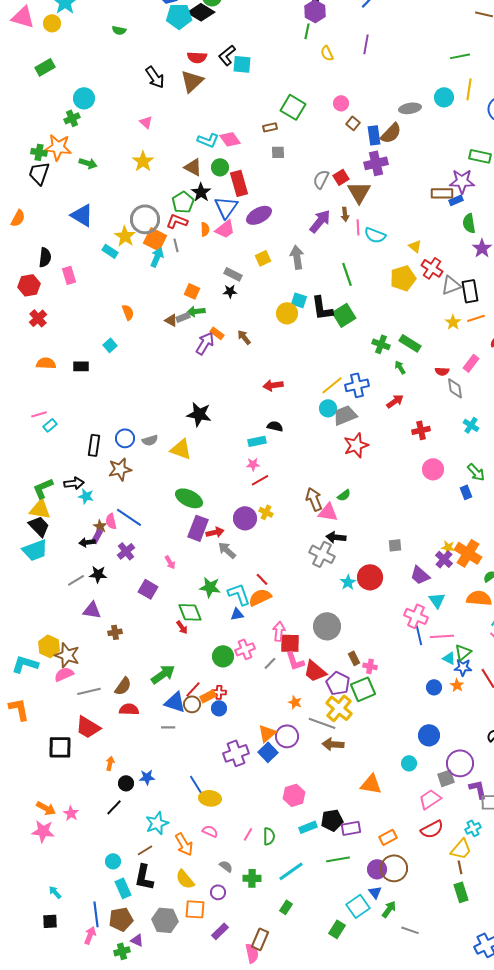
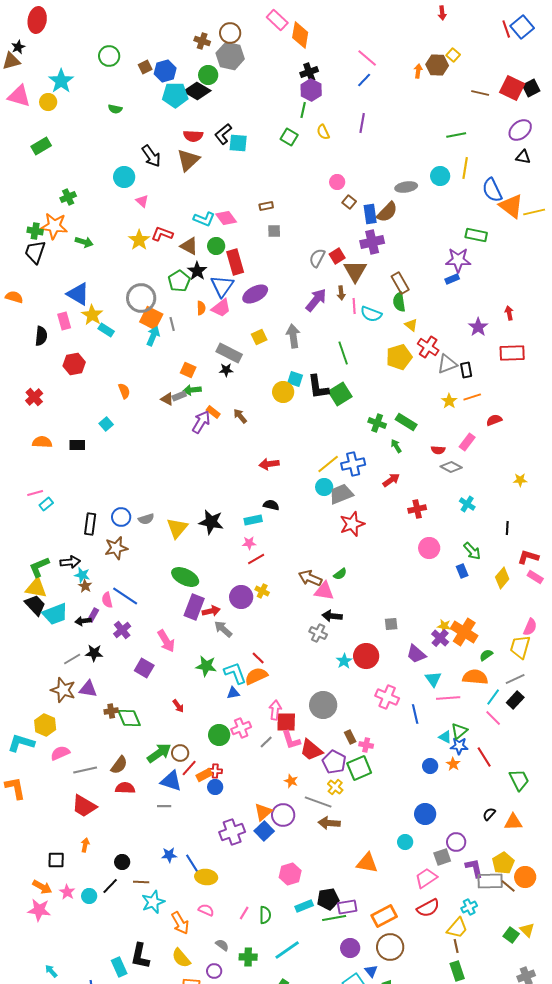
cyan circle: (84, 98) -> (124, 177), moved
green square: (293, 107) -> (289, 137), moved, size x0.7
brown rectangle: (442, 193) -> (400, 283), moved, turned 60
orange semicircle: (18, 218) -> (14, 297), turned -102
red L-shape: (177, 221) -> (162, 234), moved
green semicircle: (469, 223) -> (399, 302), moved
yellow star: (125, 236) -> (92, 315), moved
gray rectangle: (233, 274) -> (229, 353), size x1.4
pink rectangle: (69, 275) -> (64, 321), moved
red hexagon: (29, 285) -> (74, 364), moved
black rectangle: (470, 291) -> (466, 370), size x0.7
gray diamond: (455, 388) -> (451, 467), turned -55
black star: (199, 414) -> (211, 522), moved
yellow triangle: (181, 449) -> (177, 528), turned 50
brown arrow: (314, 499) -> (310, 578), turned -45
brown star: (100, 526) -> (85, 586), moved
cyan trapezoid: (35, 550) -> (55, 614), moved
gray cross: (322, 554) -> (318, 633), size x0.7
pink arrow: (170, 562) -> (166, 641), size x1.6
green diamond: (190, 612) -> (129, 718), moved
pink cross: (416, 616) -> (387, 697), moved
pink line: (442, 636) -> (448, 698), moved
brown star: (67, 655) -> (63, 690), moved
brown circle: (192, 704) -> (180, 753), moved
yellow cross: (339, 708) -> (335, 787), size x0.6
black square: (60, 747) -> (56, 860), moved, size x0.7
orange arrow: (110, 763) -> (85, 845), moved
purple circle: (460, 763) -> (456, 842), size x0.7
blue star: (147, 777) -> (169, 855), moved
orange rectangle: (388, 837) -> (384, 916), size x1.4
brown line: (145, 850) -> (141, 882), moved, turned 35
green line: (338, 859) -> (334, 918), moved
cyan circle: (113, 861) -> (89, 896), moved
purple circle: (377, 869) -> (350, 948), moved

